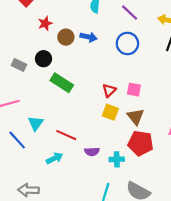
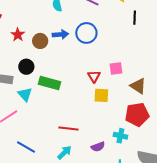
blue circle: (127, 43) -> (86, 33), moved
brown triangle: (136, 117) -> (138, 86), moved
cyan triangle: (36, 123) -> (25, 94), moved
purple semicircle: (92, 152) -> (98, 147), moved
cyan cross: (117, 159) -> (120, 136), turned 32

